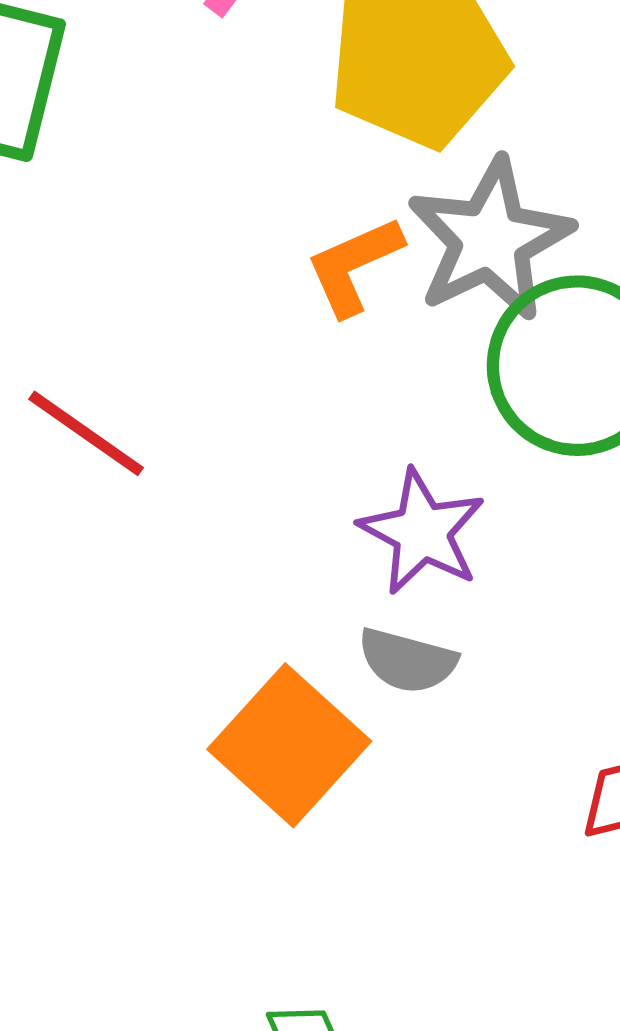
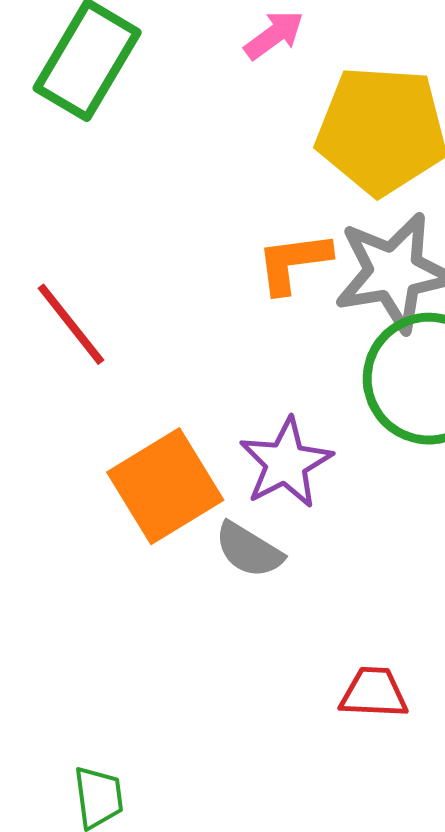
orange square: (289, 745) -> (165, 486), moved

